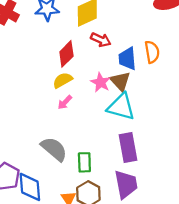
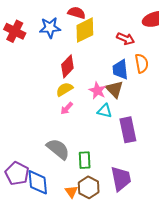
red arrow: (101, 40) -> (126, 39), moved
cyan triangle: (121, 107) -> (105, 111), moved, size x0.6
purple rectangle: (128, 148) -> (128, 130), moved

